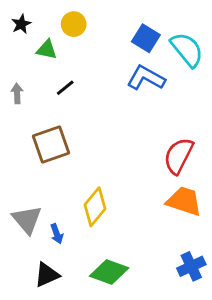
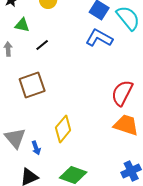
green triangle: (47, 50) -> (22, 25), moved

